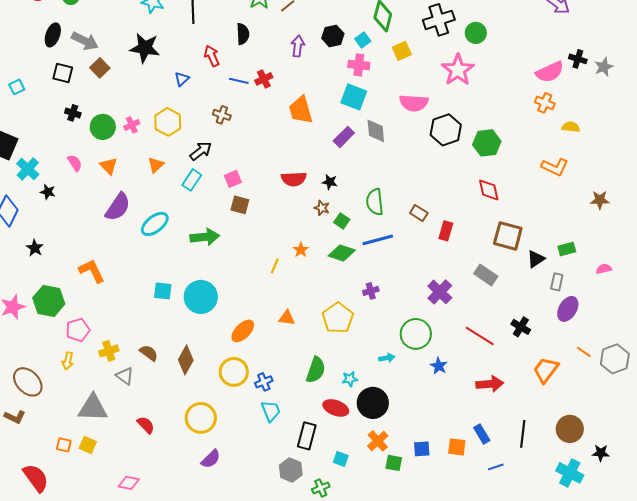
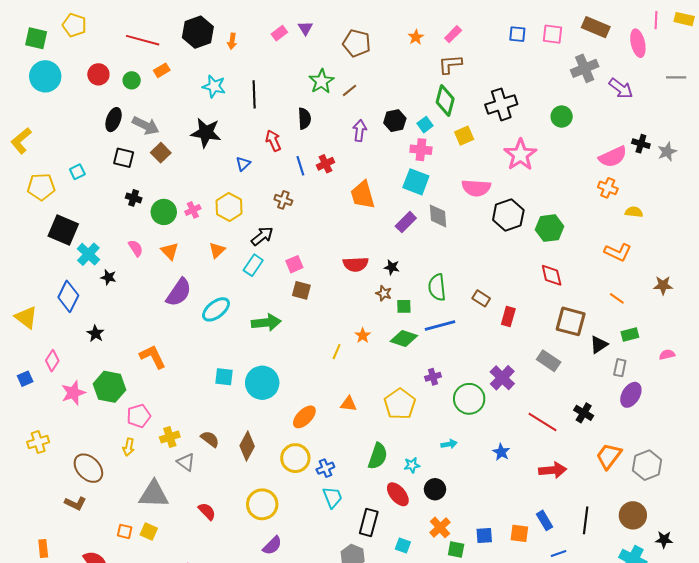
green circle: (476, 33) -> (562, 117), moved
blue line: (239, 81) -> (300, 166), turned 60
green square: (342, 221) -> (404, 306), turned -35
green circle: (416, 334) -> (469, 399), moved
orange line: (584, 352) -> (617, 298), moved
gray hexagon: (615, 359) -> (647, 465), moved
black circle: (373, 403) -> (435, 489), size x0.7
red ellipse: (336, 408) -> (398, 494), turned 30

